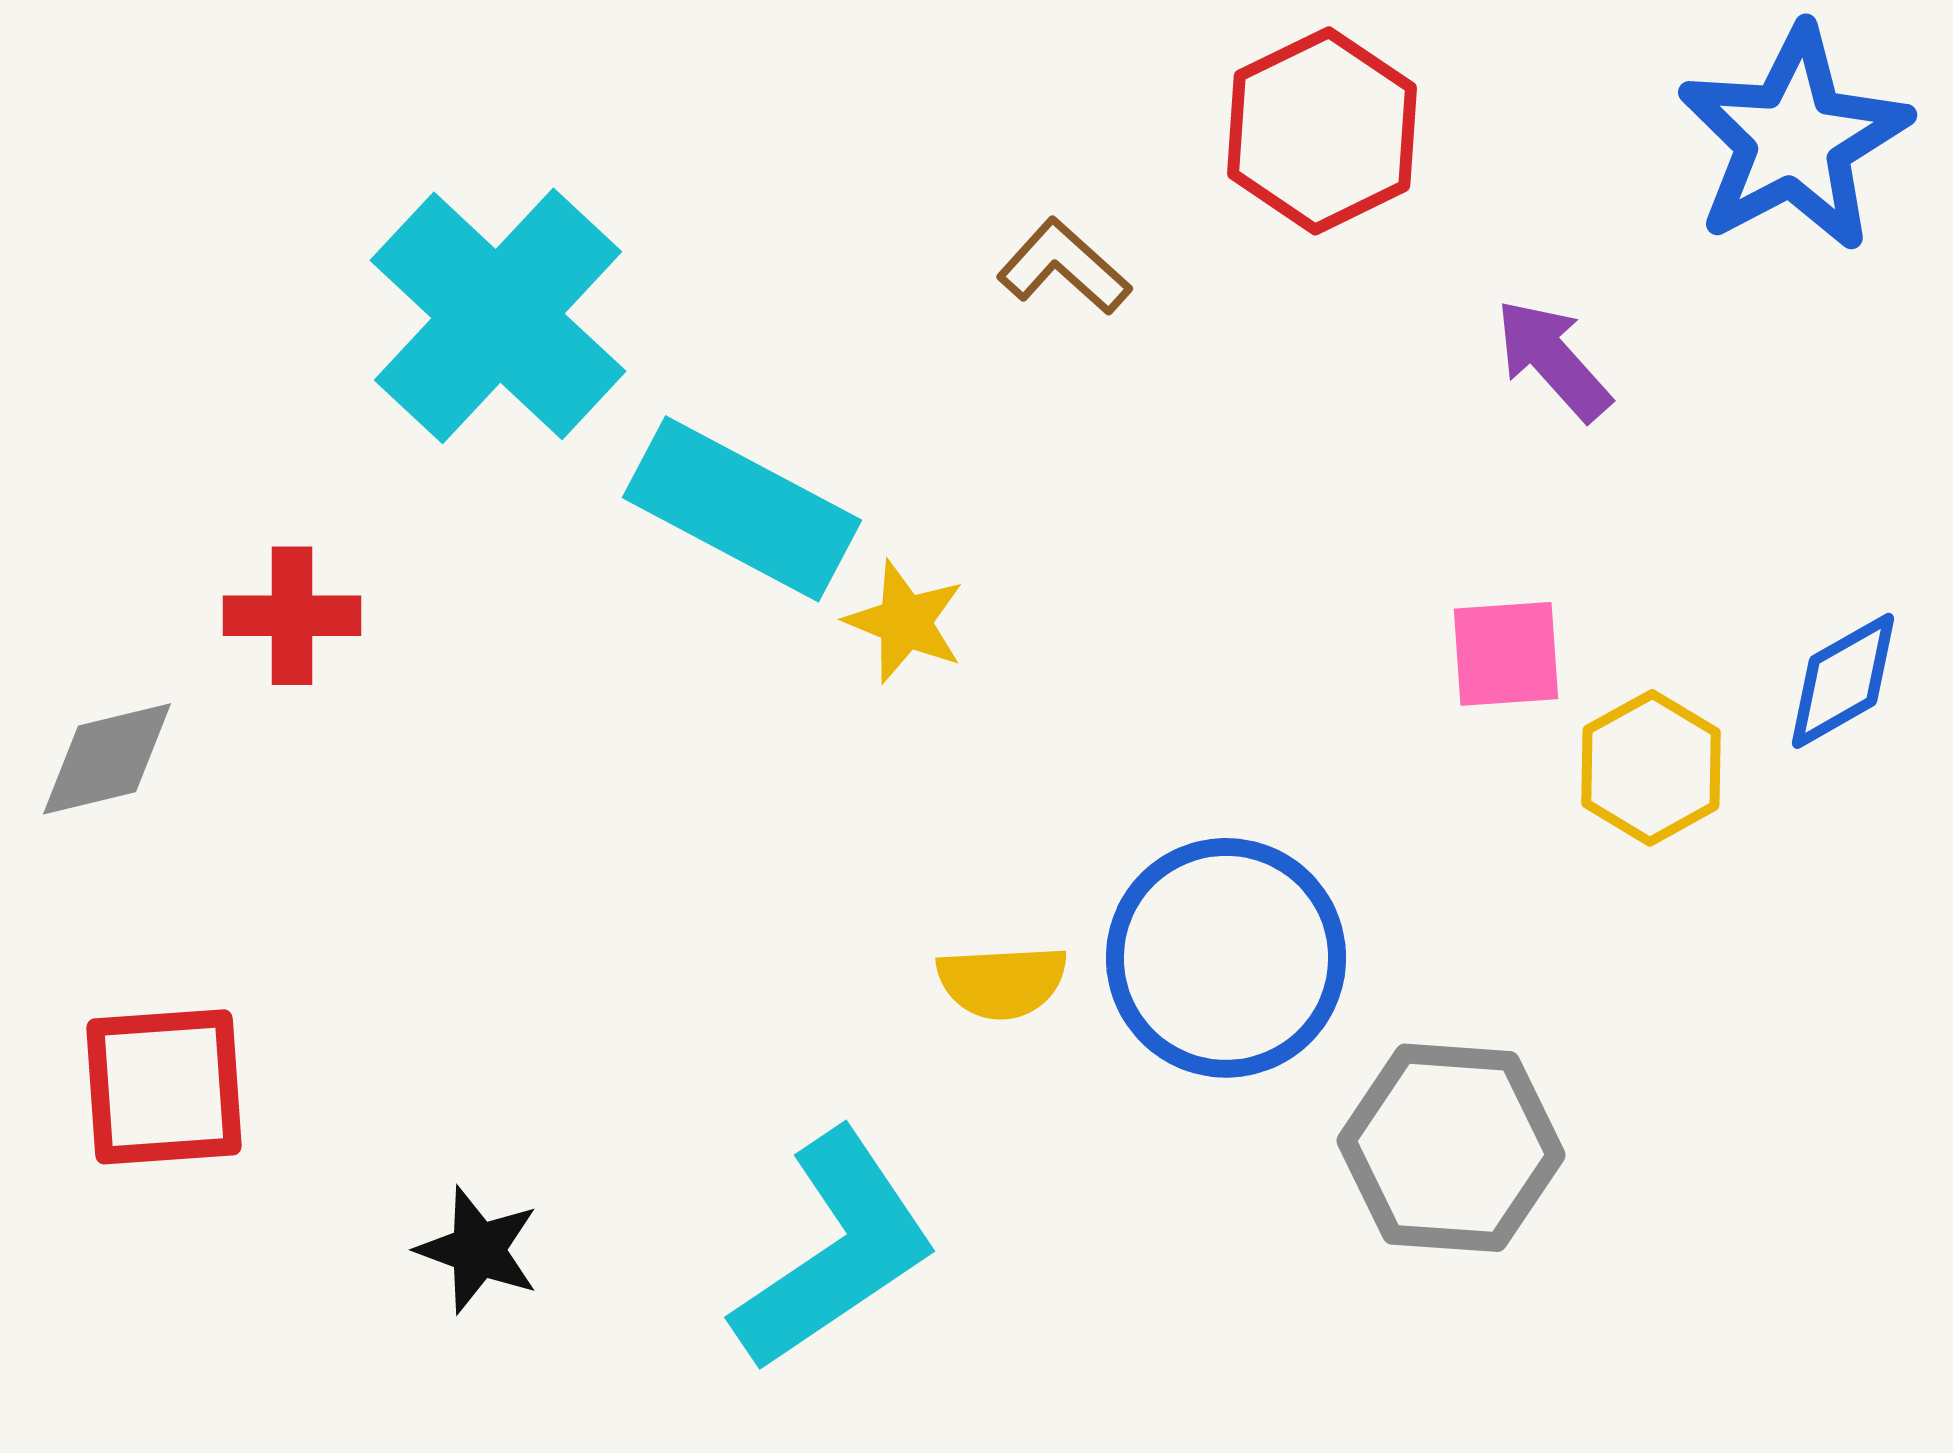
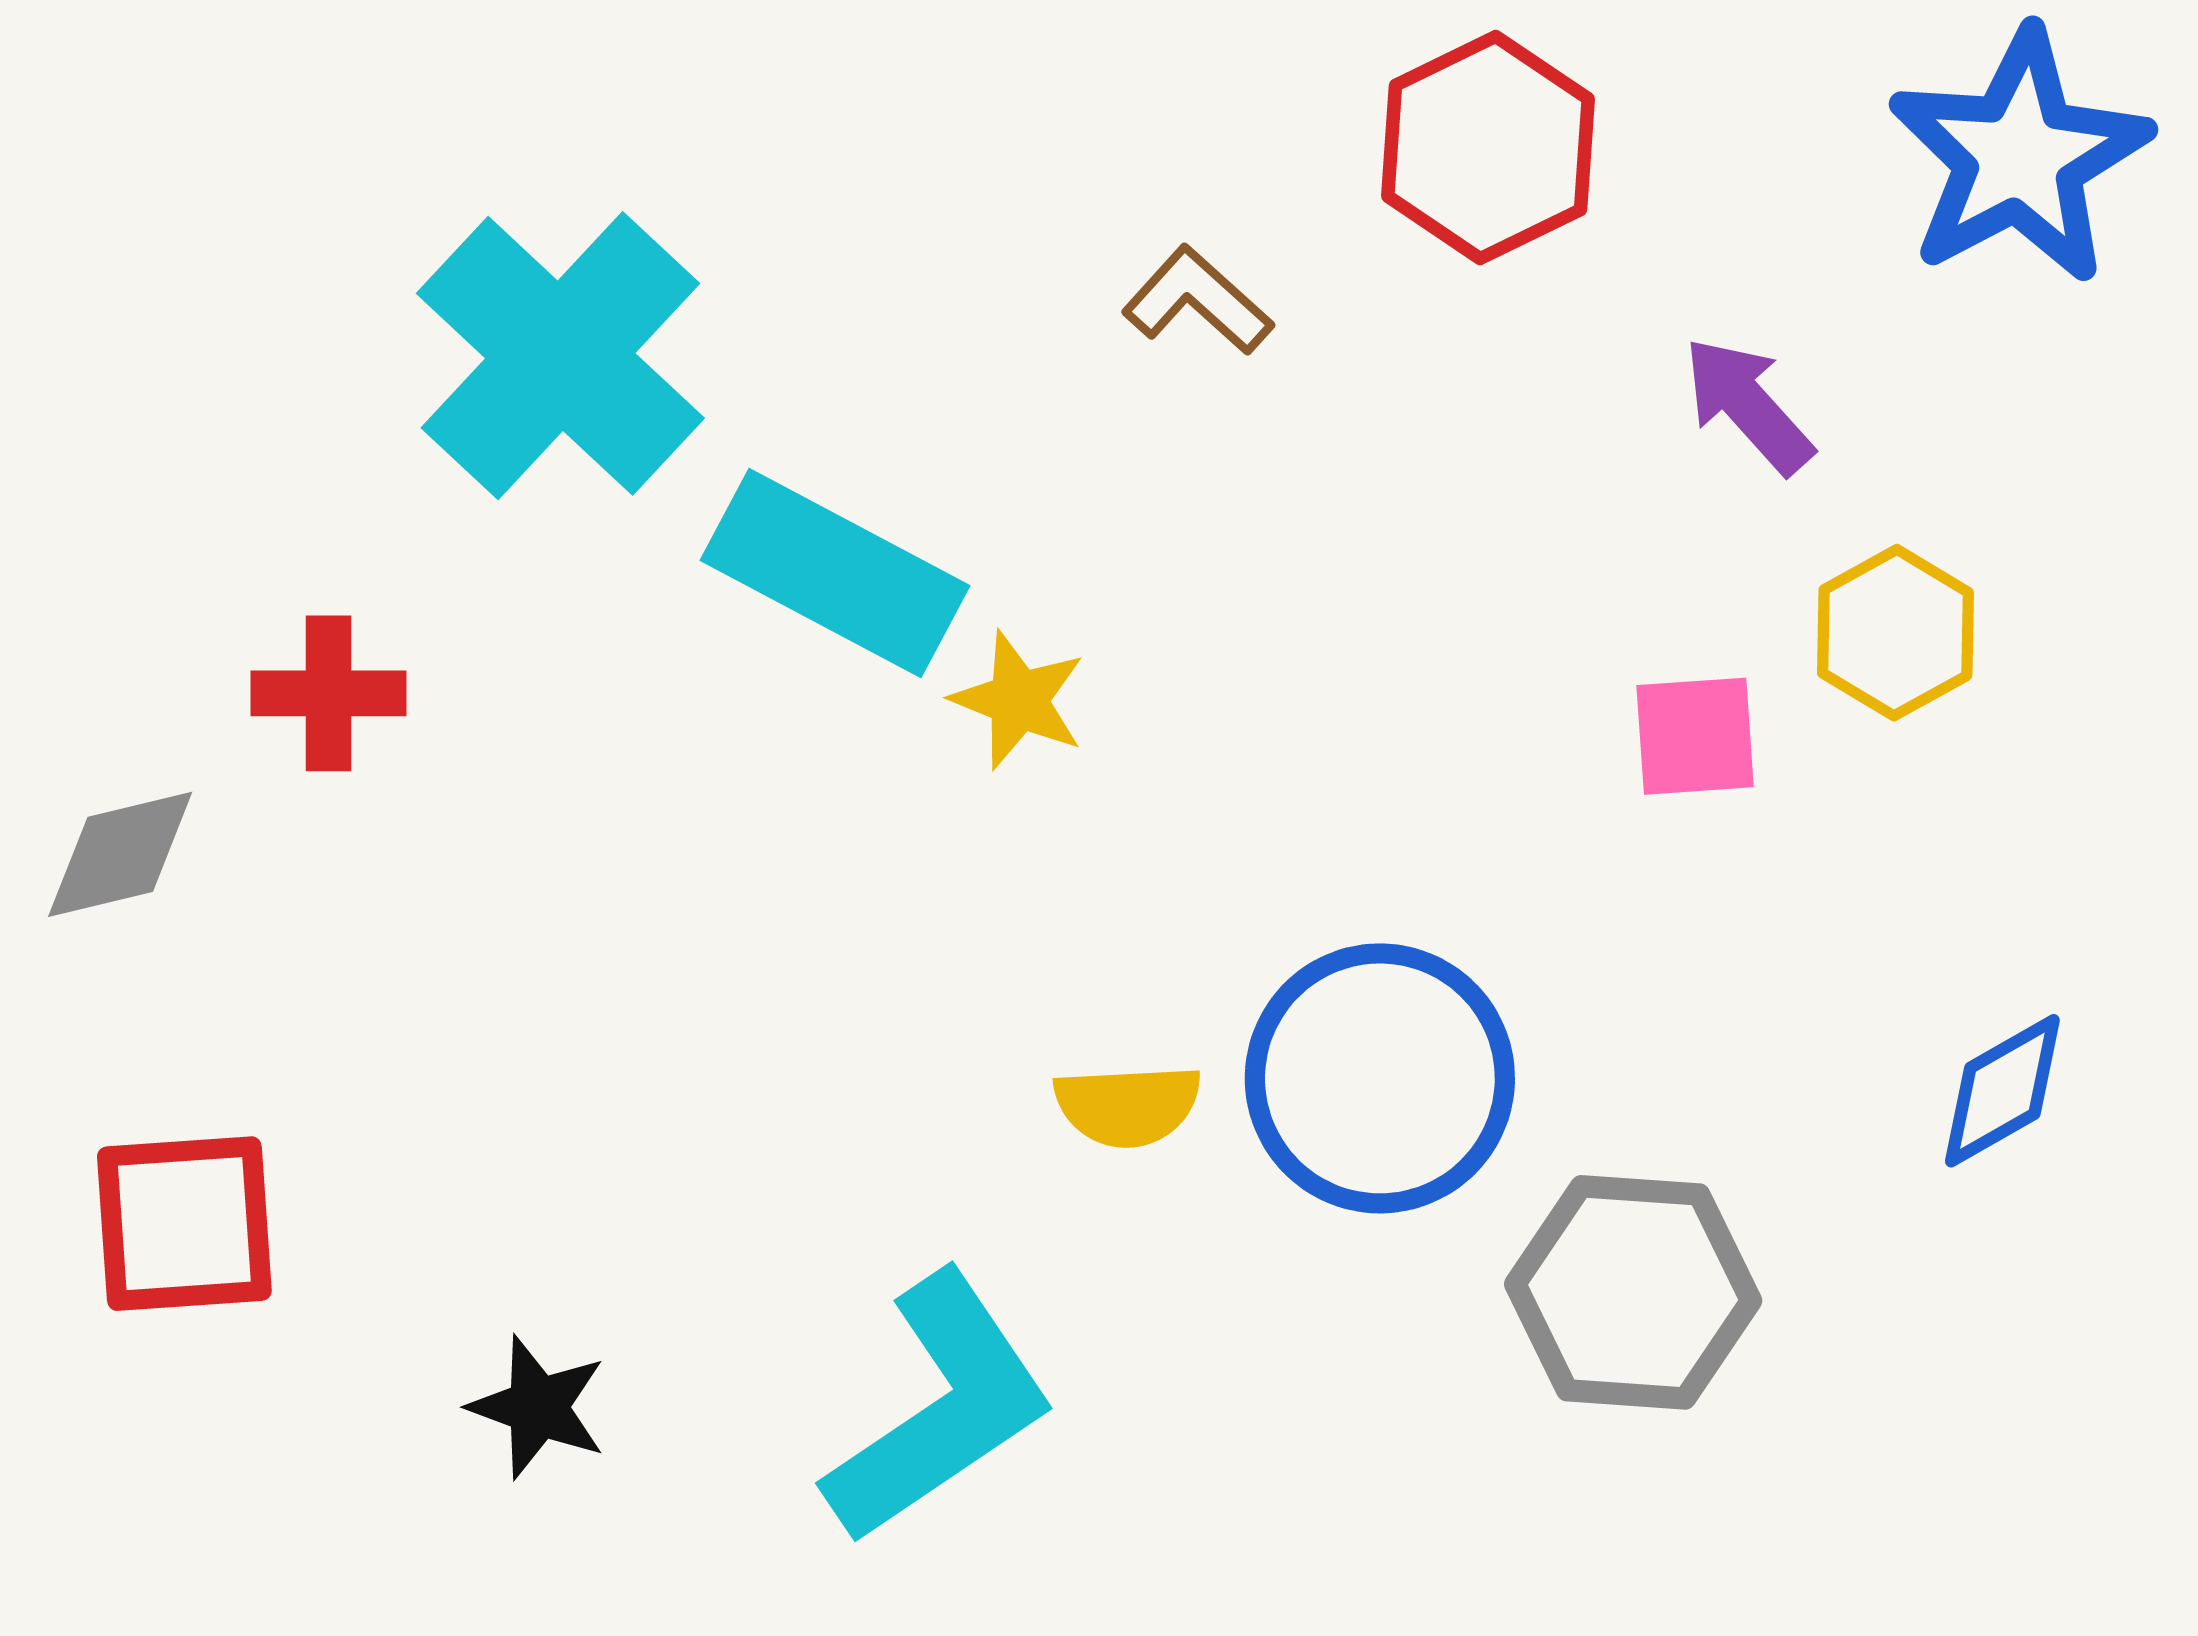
blue diamond: (1843, 681) -> (2002, 1091), moved
yellow hexagon: (1651, 768) -> (1895, 633), moved

